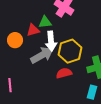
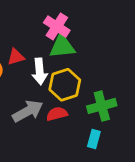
green triangle: (45, 22) -> (62, 46), moved, size x1.5
gray arrow: (42, 55) -> (28, 111), moved

